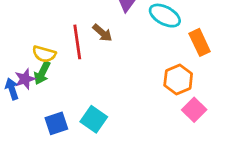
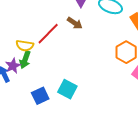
brown arrow: (102, 33) -> (75, 23), moved
red line: (77, 42) -> (48, 34), turned 60

